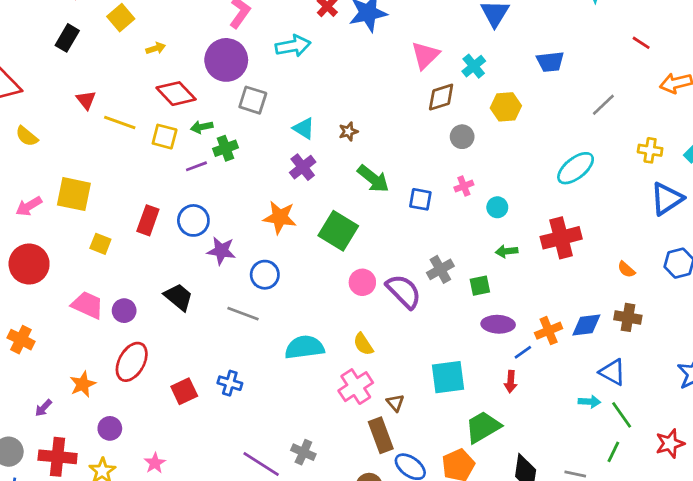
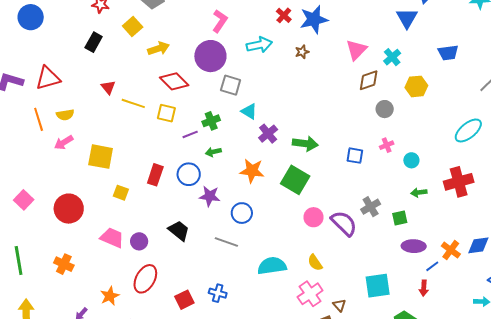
yellow arrow: (156, 48) -> (159, 49), size x1.5
green arrow: (202, 127) -> (213, 152), moved
cyan triangle: (304, 128) -> (249, 111), moved
brown star: (348, 131) -> (302, 52), moved
yellow semicircle: (27, 136) -> (65, 115), turned -48
green arrow: (373, 179) -> (305, 144), moved, turned -30
pink arrow: (29, 206) -> (64, 142), moved
orange cross: (549, 331) -> (451, 250), turned -30

